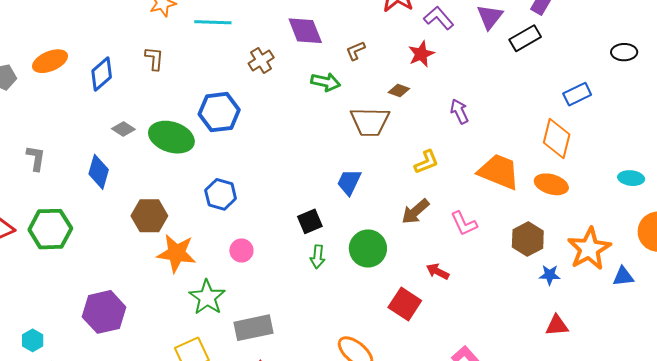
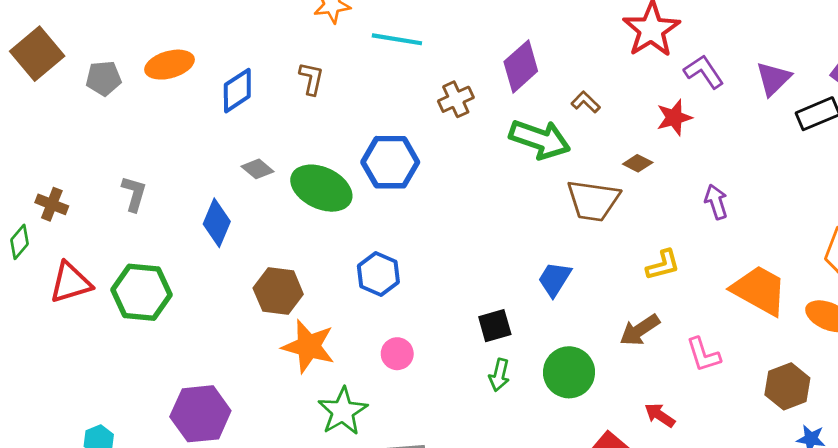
purple diamond: (305, 31) -> (521, 66), turned 63
brown L-shape: (356, 51) -> (586, 102), turned 60
green arrow: (326, 82) -> (540, 139), size x1.5

